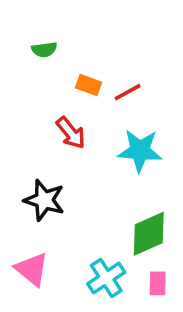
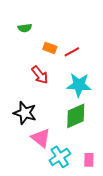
green diamond: (149, 234) -> (76, 116), moved
pink triangle: (32, 269) -> (41, 138), moved

